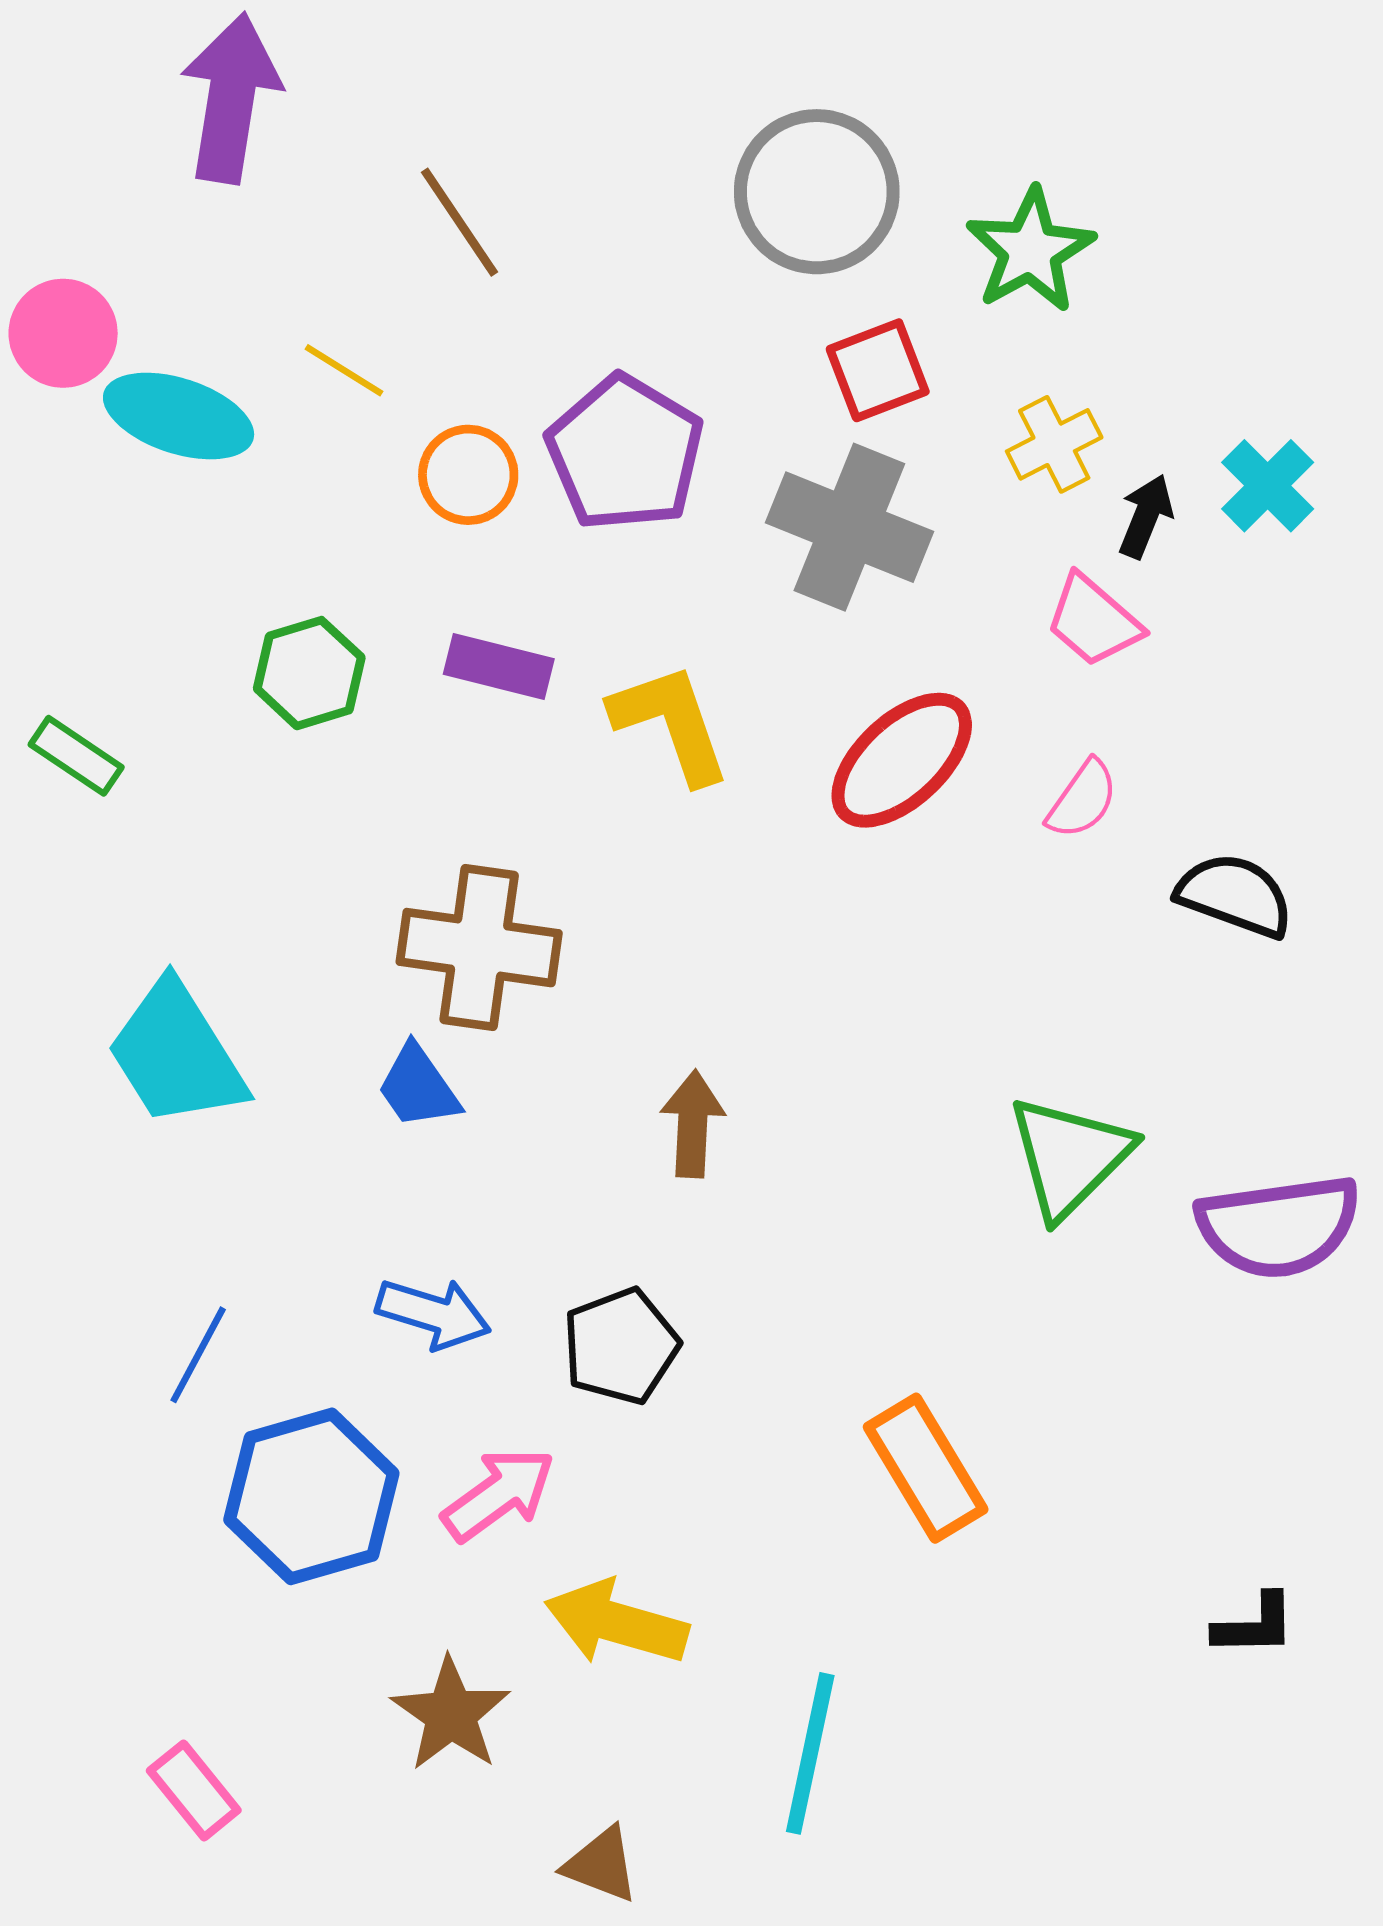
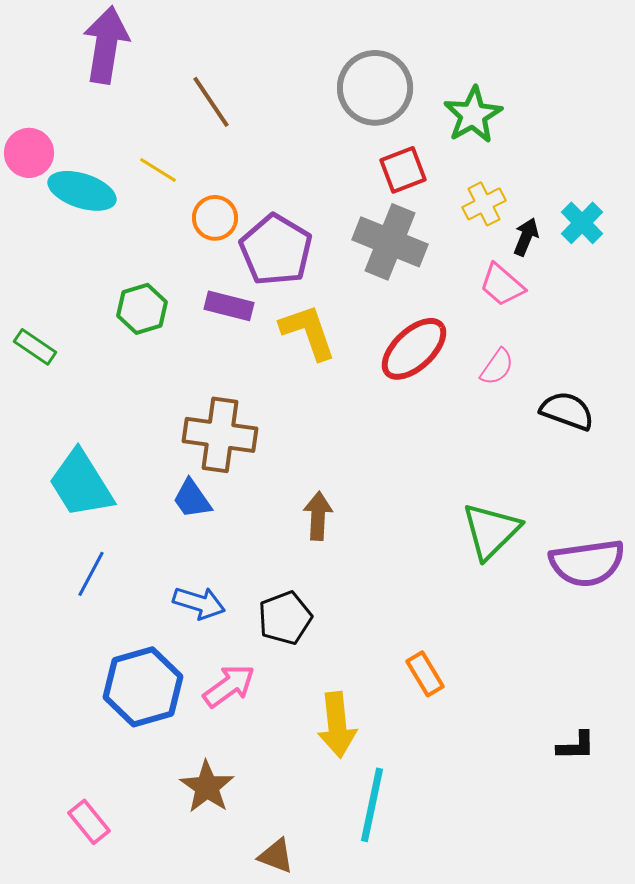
purple pentagon: (625, 453) -> (276, 250), moved
blue line: (198, 1355) -> (91, 574), moved
orange rectangle: (926, 1468) -> (425, 674), size x0.7
yellow arrow: (616, 1623) -> (337, 725), moved, turned -112

